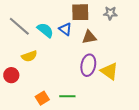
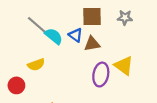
gray line: (19, 26) -> (38, 26), moved
brown triangle: (89, 37) -> (92, 44), moved
yellow triangle: (109, 71) -> (124, 66), moved

